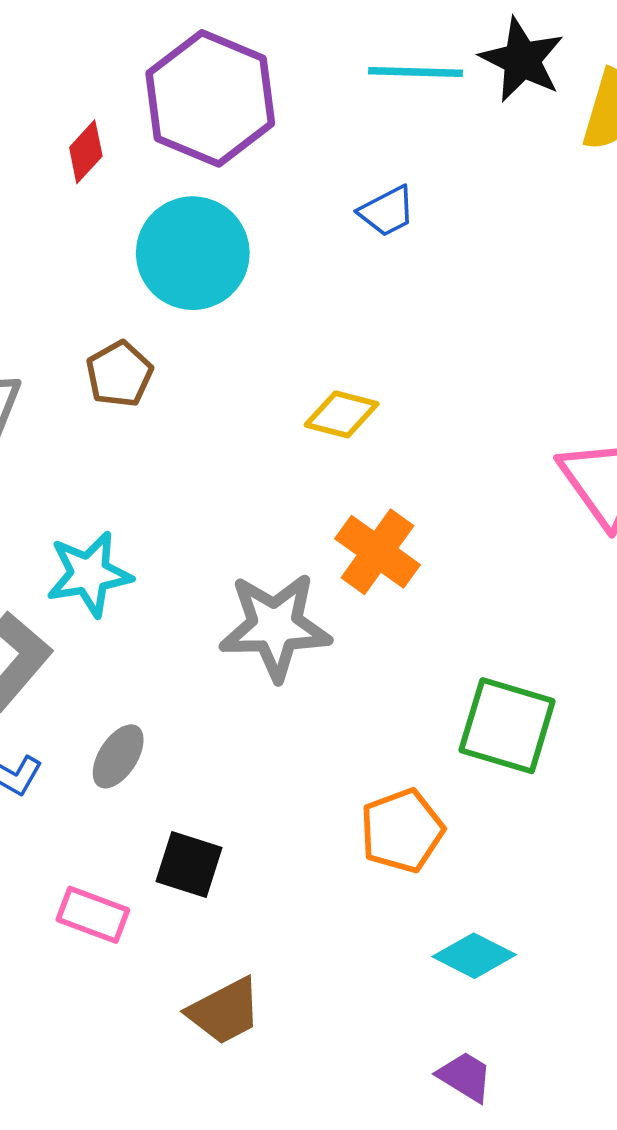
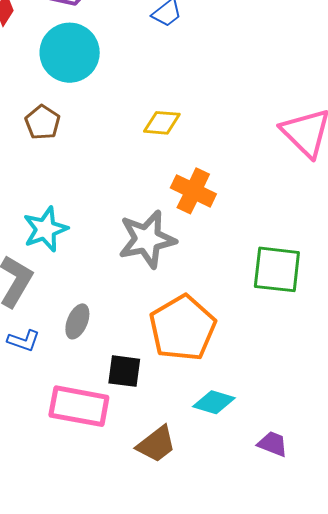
orange pentagon: (402, 831) -> (183, 328), moved, size x1.5
pink rectangle: (93, 915) -> (79, 406), size x1.6
cyan diamond: (474, 956) -> (214, 402), moved
purple trapezoid: (465, 1077) -> (273, 444), moved

